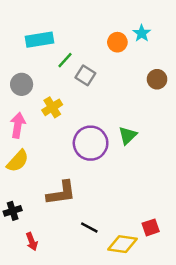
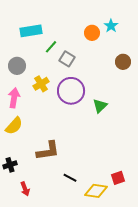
purple circle: (91, 143) -> (71, 91), moved

